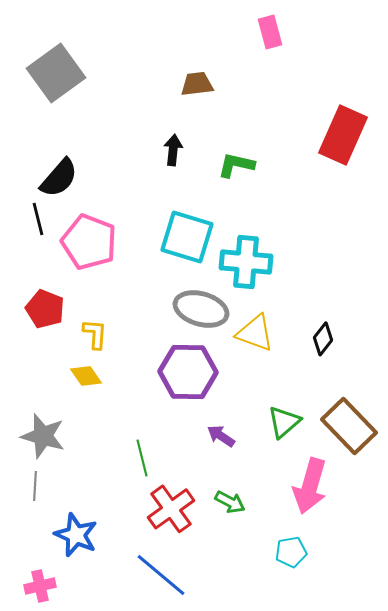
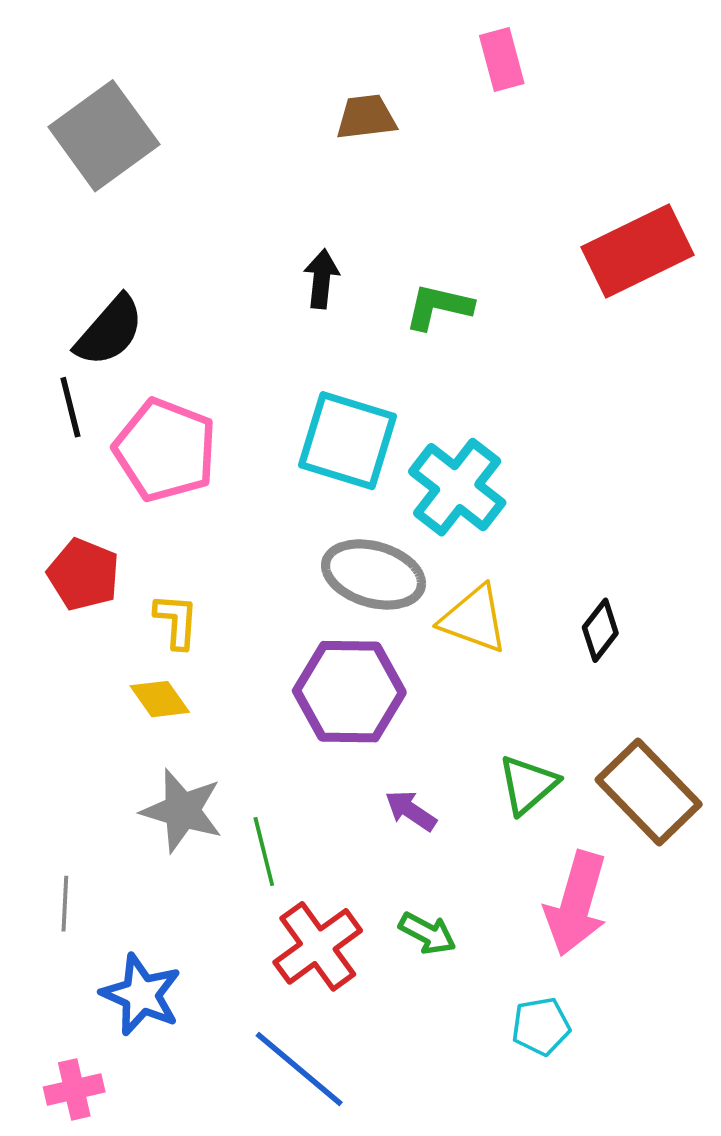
brown trapezoid: (197, 84) -> (366, 117), moved
red rectangle: (343, 135) -> (638, 251), turned 40
cyan cross: (246, 262) -> (457, 487), turned 33
gray star: (43, 436) -> (182, 811), moved

